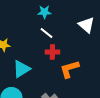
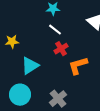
red cross: (52, 52) -> (61, 49), turned -32

